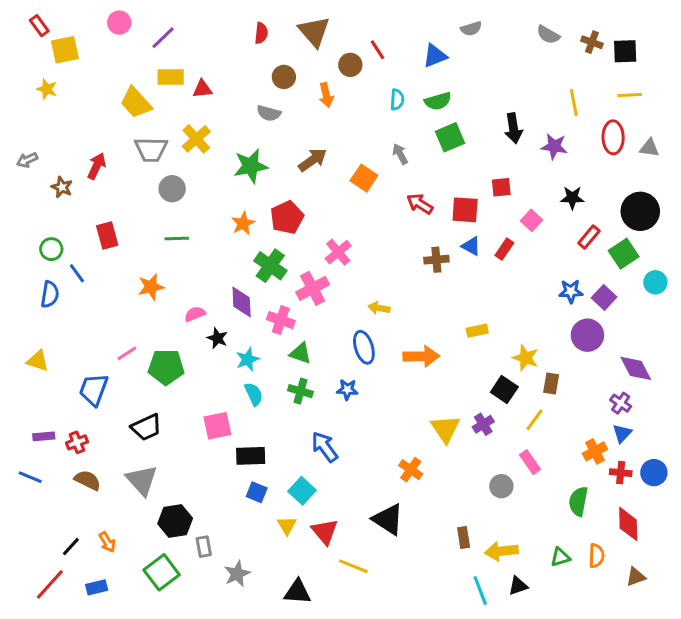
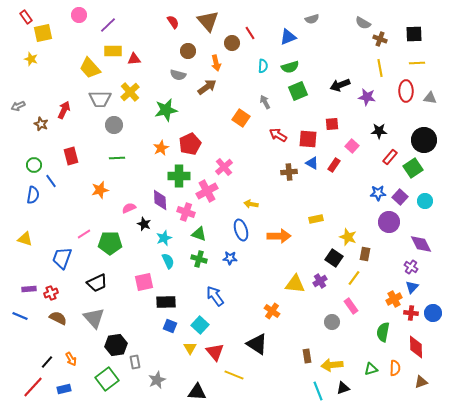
red semicircle: (261, 33) -> (173, 22), turned -40
brown cross: (592, 42) -> (380, 39), moved
black arrow: (513, 128) -> (340, 85), turned 78
brown arrow: (313, 160) -> (207, 87), moved
green cross: (270, 266) -> (179, 176), turned -35
cyan circle: (655, 282) -> (425, 201), moved
yellow triangle: (445, 429) -> (295, 284), turned -50

